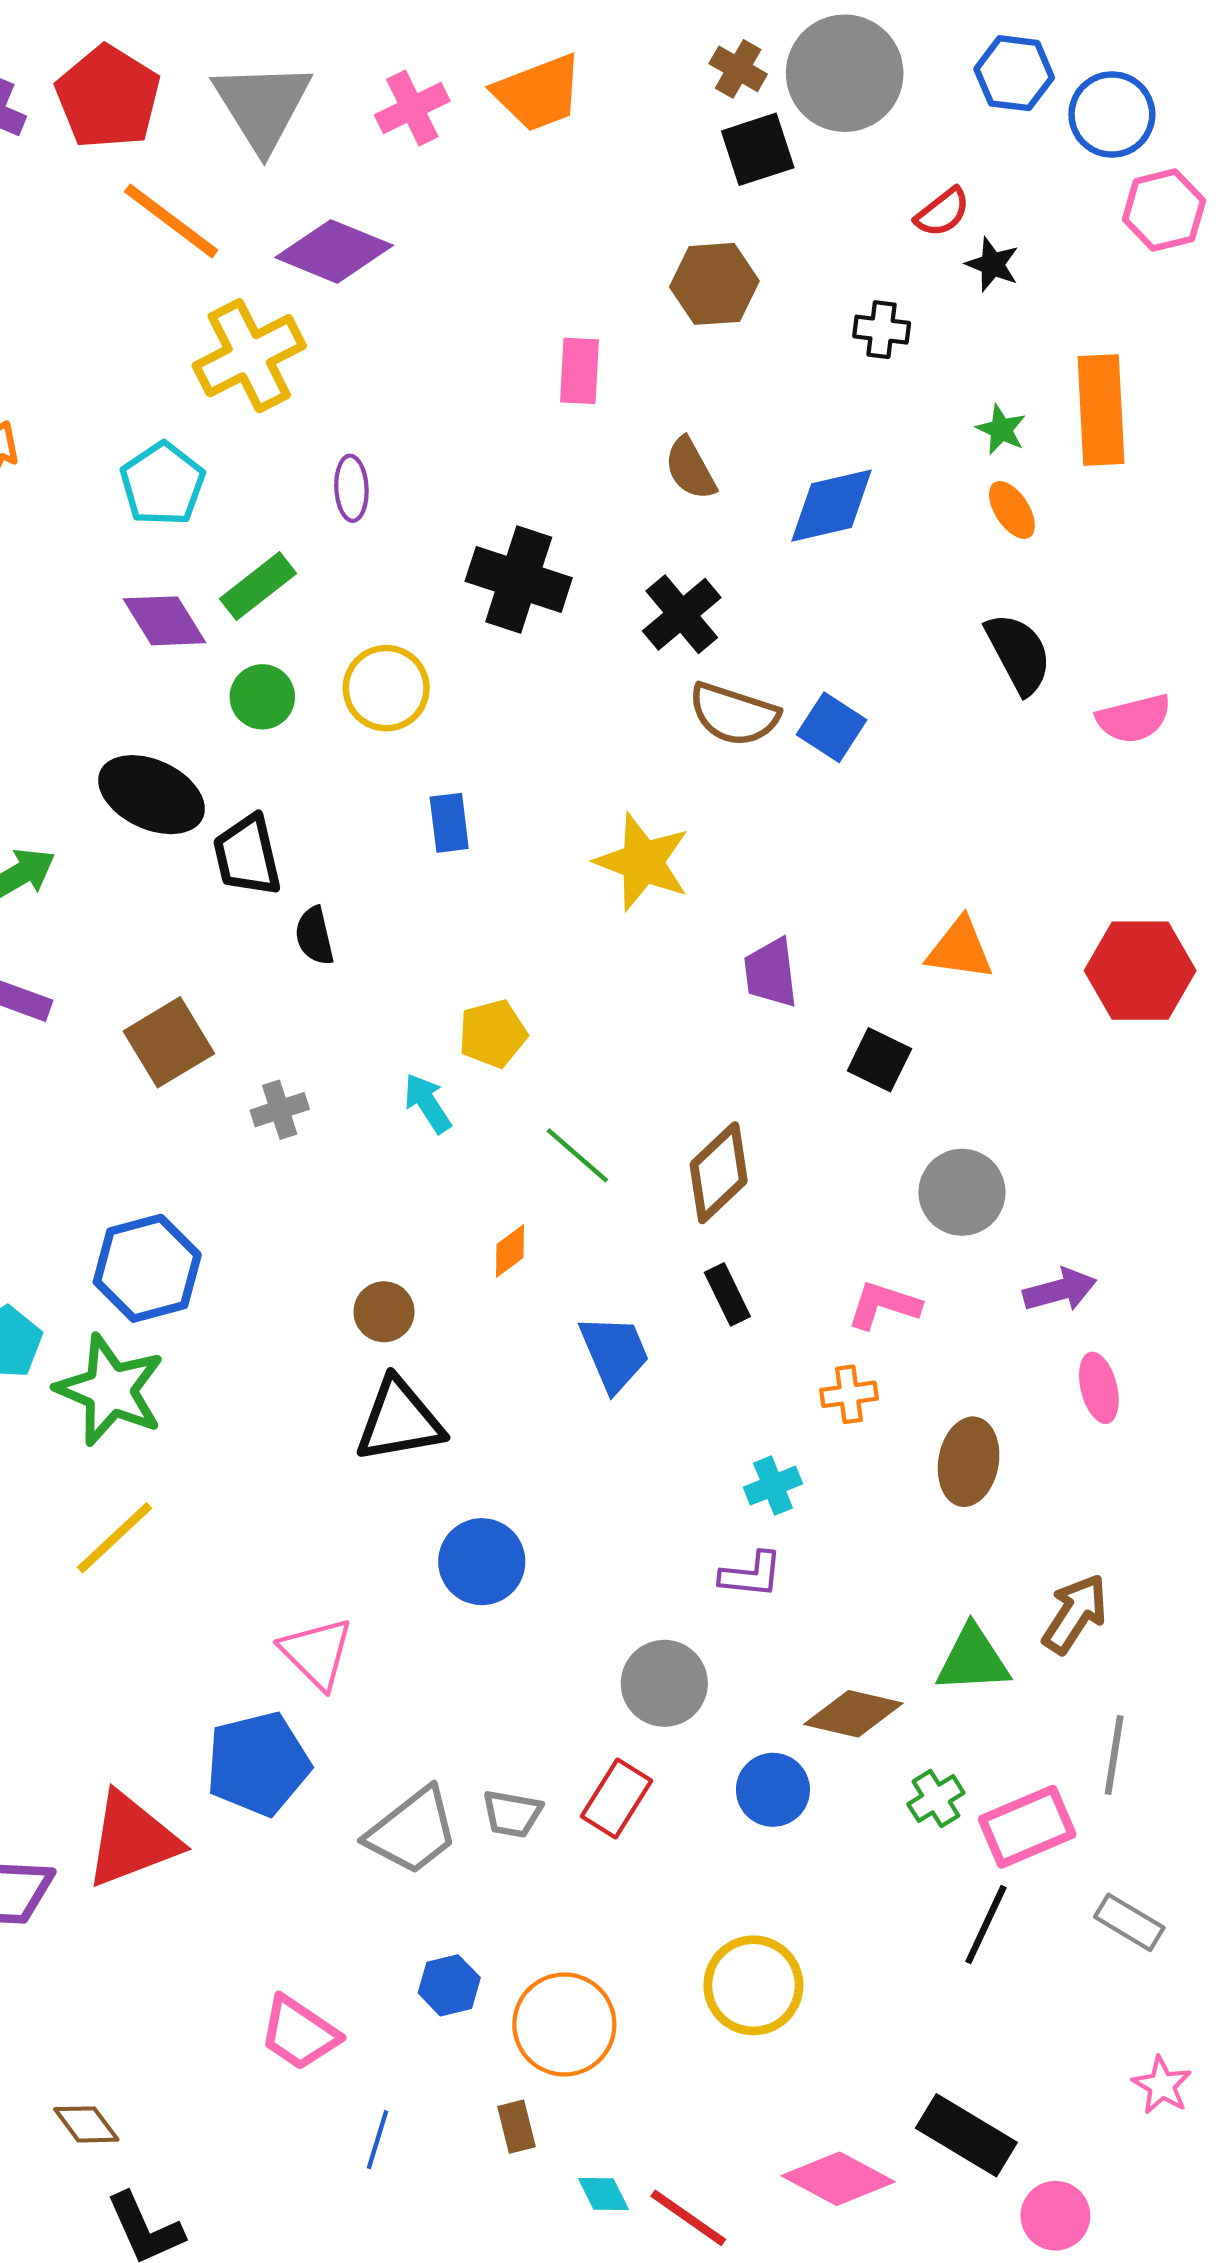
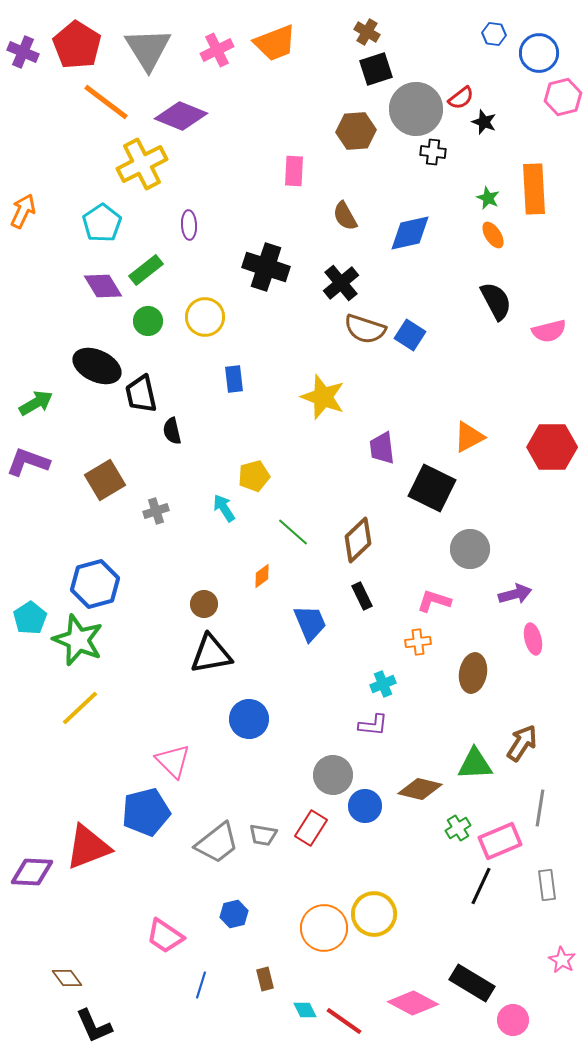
gray circle: (845, 73) -> (416, 109), moved
blue hexagon: (1014, 73) -> (494, 34), size x0.7
orange triangle: (960, 949) -> (469, 437), turned -36
black square: (879, 1060) -> (432, 488), size x1.6
blue circle: (773, 1790) -> (365, 806), moved
gray rectangle: (1129, 1922) -> (547, 885), turned 52
orange circle: (564, 2024) -> (324, 928), moved

